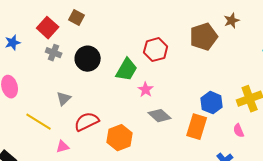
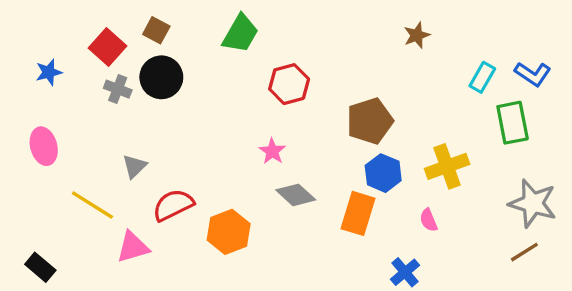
brown pentagon: (204, 37) -> (370, 121), moved
black circle: (88, 59) -> (161, 77), moved
green trapezoid: (127, 70) -> (240, 34), moved
pink triangle: (63, 147) -> (133, 247), size x1.5

